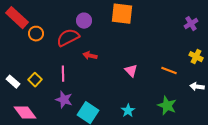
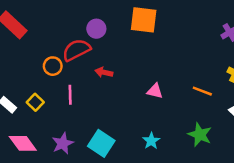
orange circle: (36, 34) -> (53, 66), moved
pink triangle: (131, 71) -> (155, 91), turned -32
purple star: (64, 100) -> (63, 143), moved, turned 30

